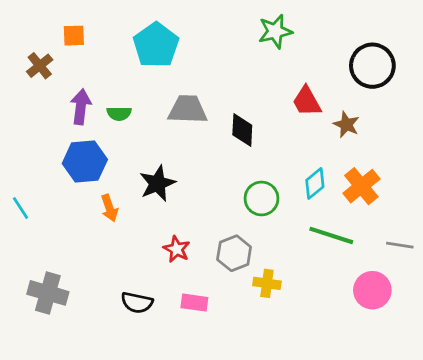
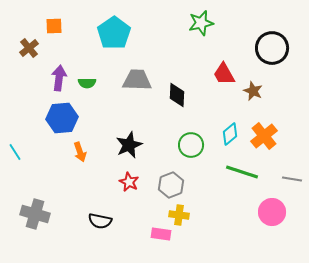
black star: (157, 183) -> (129, 145), moved
yellow cross: (267, 283) -> (179, 215), moved
pink rectangle: (194, 303) -> (161, 234), moved

